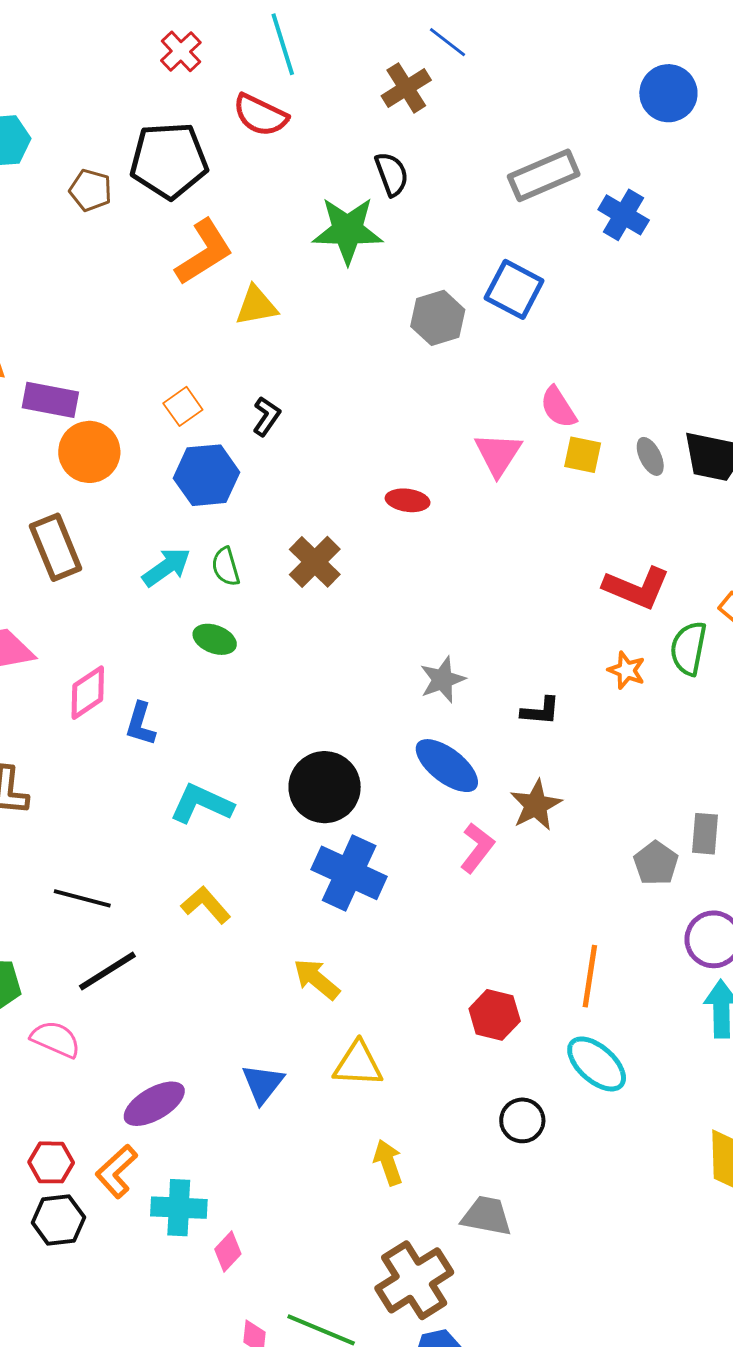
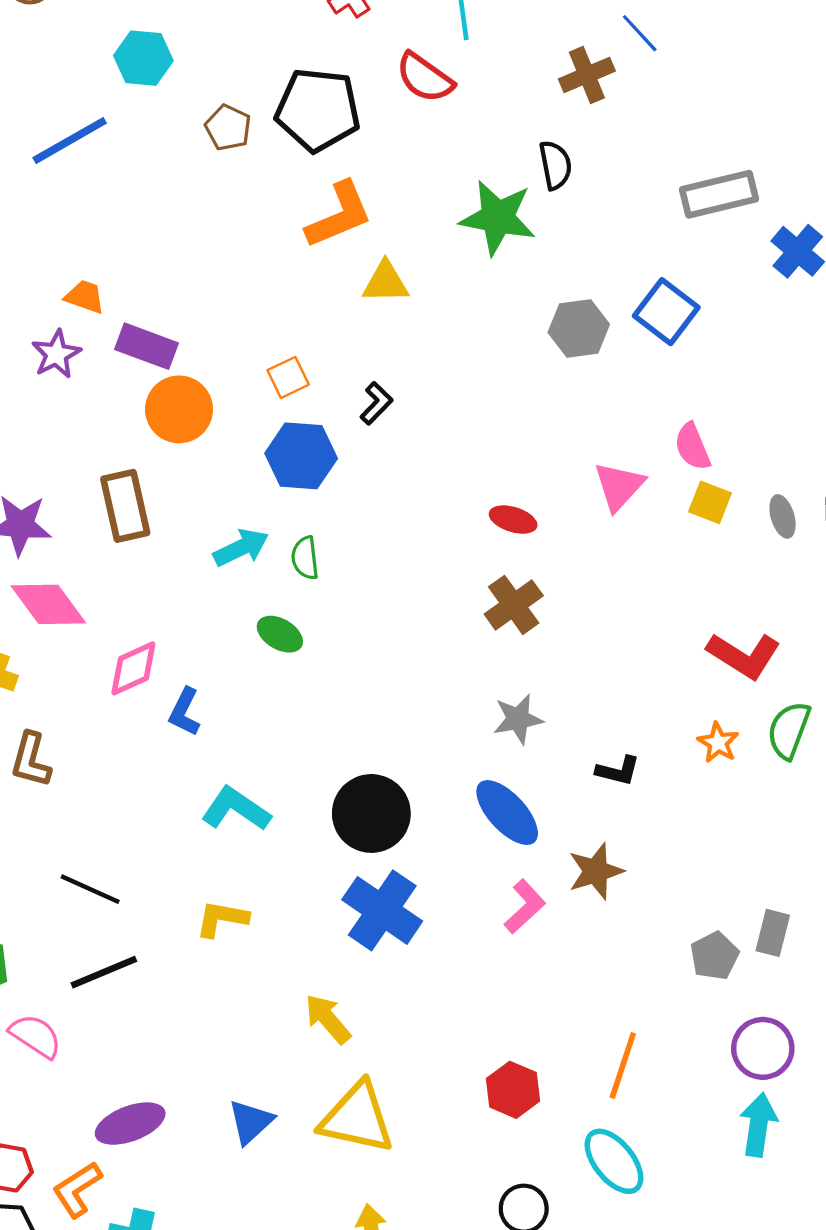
brown cross: (315, 562) -> (514, 605), moved
yellow L-shape: (206, 905) -> (222, 919), turned -48
yellow triangle: (358, 1064) -> (357, 1118), size x1.4

